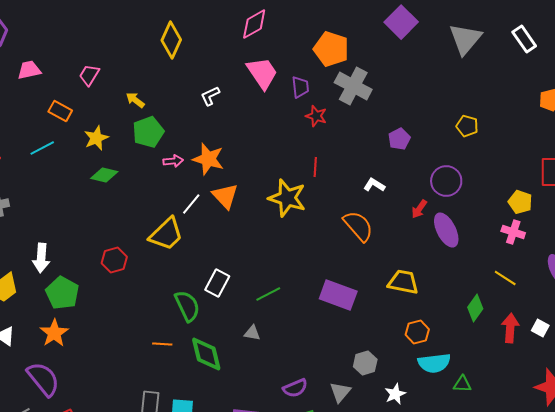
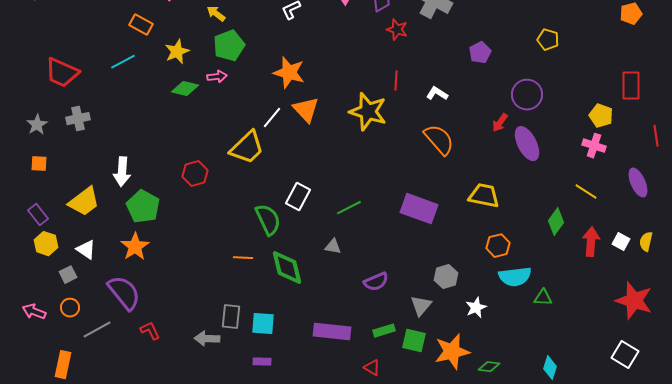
pink arrow: (173, 161) -> (217, 77), moved
white L-shape: (374, 185) -> (437, 94), moved
purple semicircle: (295, 388) -> (376, 282), moved

